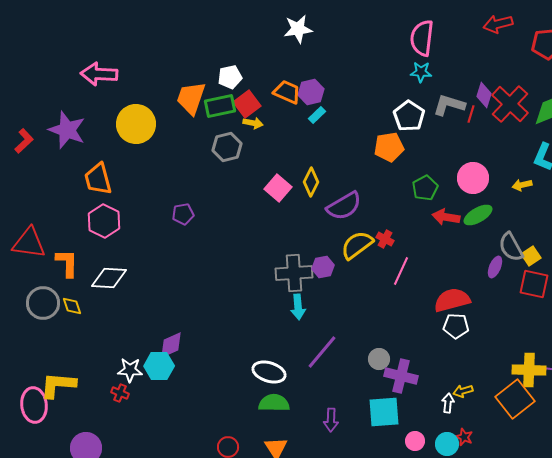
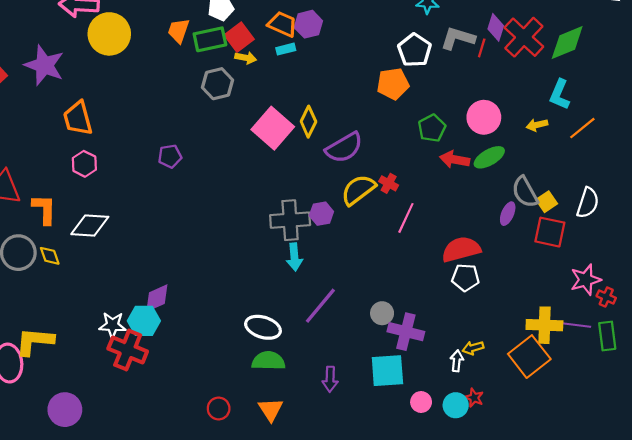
orange trapezoid: (191, 98) -> (179, 31), size x0.7
cyan rectangle: (317, 115) -> (286, 49), moved, turned 30
yellow circle: (136, 124) -> (109, 34), moved
pink square: (278, 188) -> (273, 128), size x1.4
pink hexagon: (104, 221) -> (84, 164), size x0.7
red cross: (120, 393) -> (128, 350), moved, size x2.0

